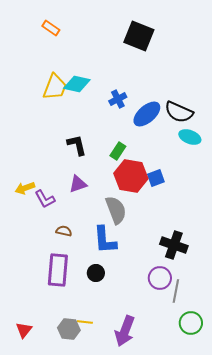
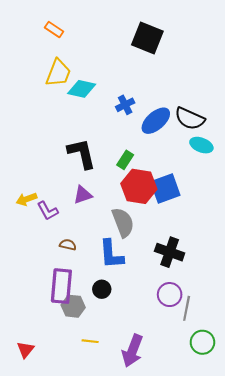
yellow trapezoid: (55, 87) -> (58, 73), moved
black L-shape: (77, 145) -> (82, 154), size x1.4
blue square: (156, 178) -> (165, 189), size x1.6
black cross: (174, 245) -> (170, 252), moved
gray hexagon: (69, 329) -> (73, 306), moved

